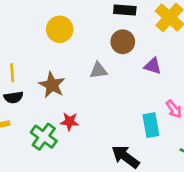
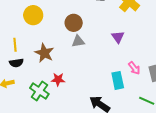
yellow circle: (60, 29) -> (33, 15), moved
brown circle: (123, 42) -> (74, 23), moved
purple triangle: (153, 66) -> (118, 37), turned 40

